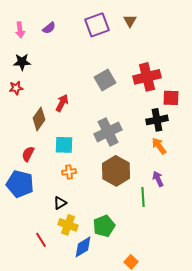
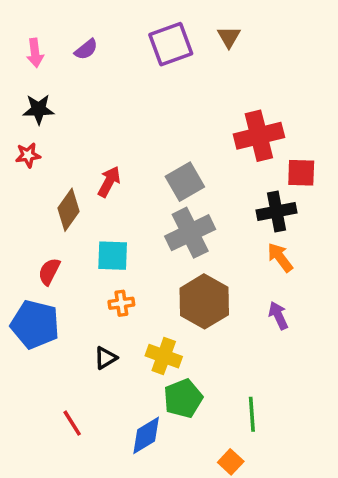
gray square: (105, 80) -> (185, 182), moved
green line: (143, 197) -> (252, 414), moved
yellow cross: (68, 225) -> (164, 356), moved

